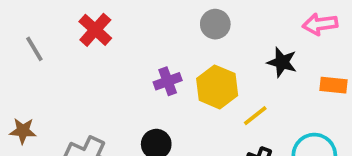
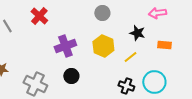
purple cross: (168, 81) -> (65, 46), moved, size x1.5
yellow line: (255, 116) -> (130, 57), moved

